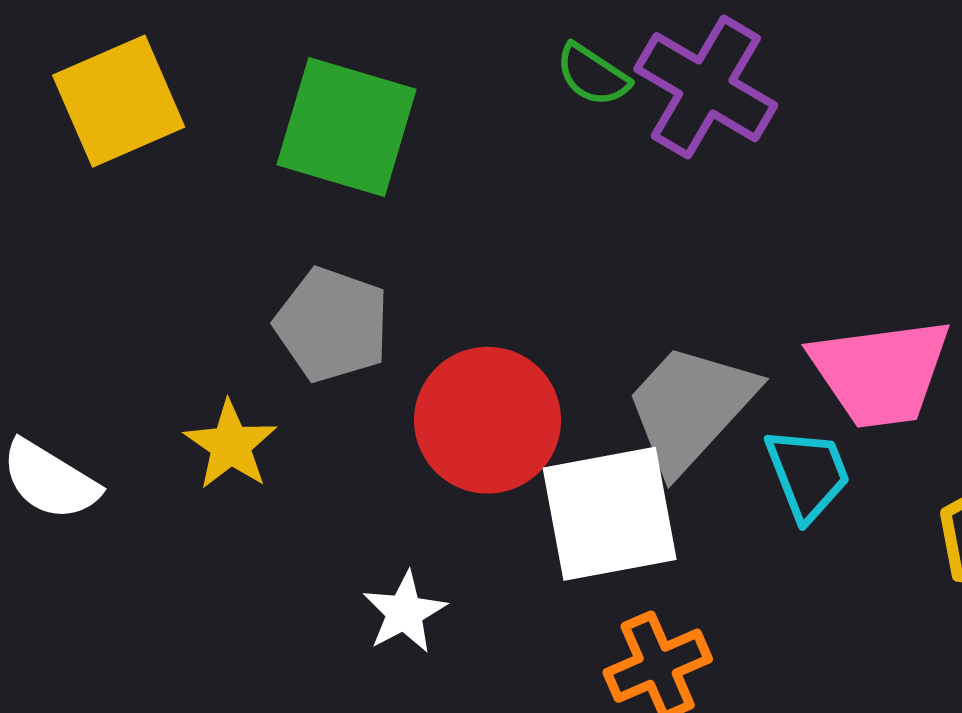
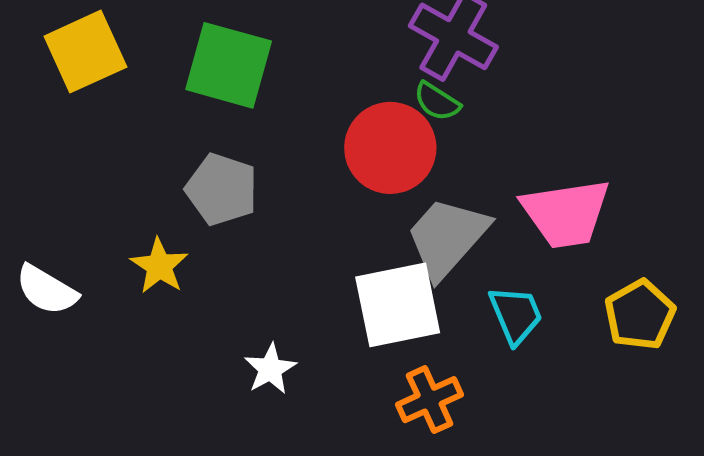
green semicircle: (593, 75) -> (437, 102), moved
red circle: (488, 420) -> (390, 148), moved
cyan trapezoid: (808, 474) -> (516, 315), moved

